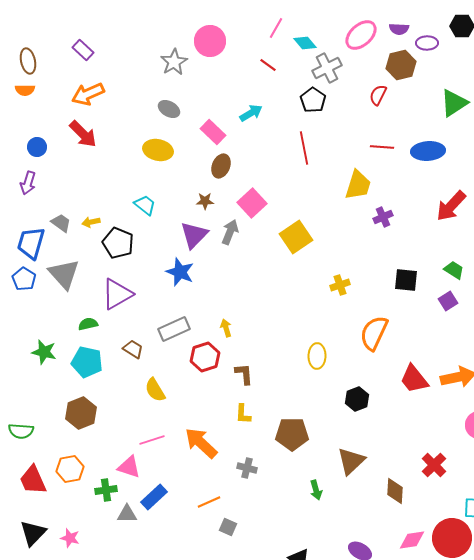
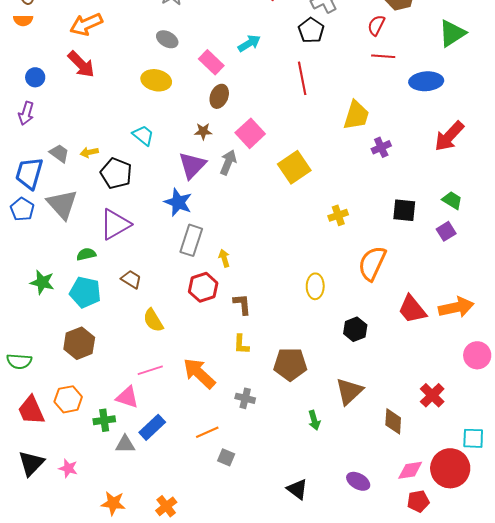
red line: (382, 147) -> (383, 56), moved
gray rectangle: (174, 329) -> (191, 240), moved, turned -48

